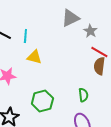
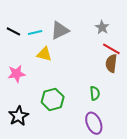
gray triangle: (70, 18) -> (60, 30), moved
cyan line: (25, 36) -> (35, 32), turned 72

